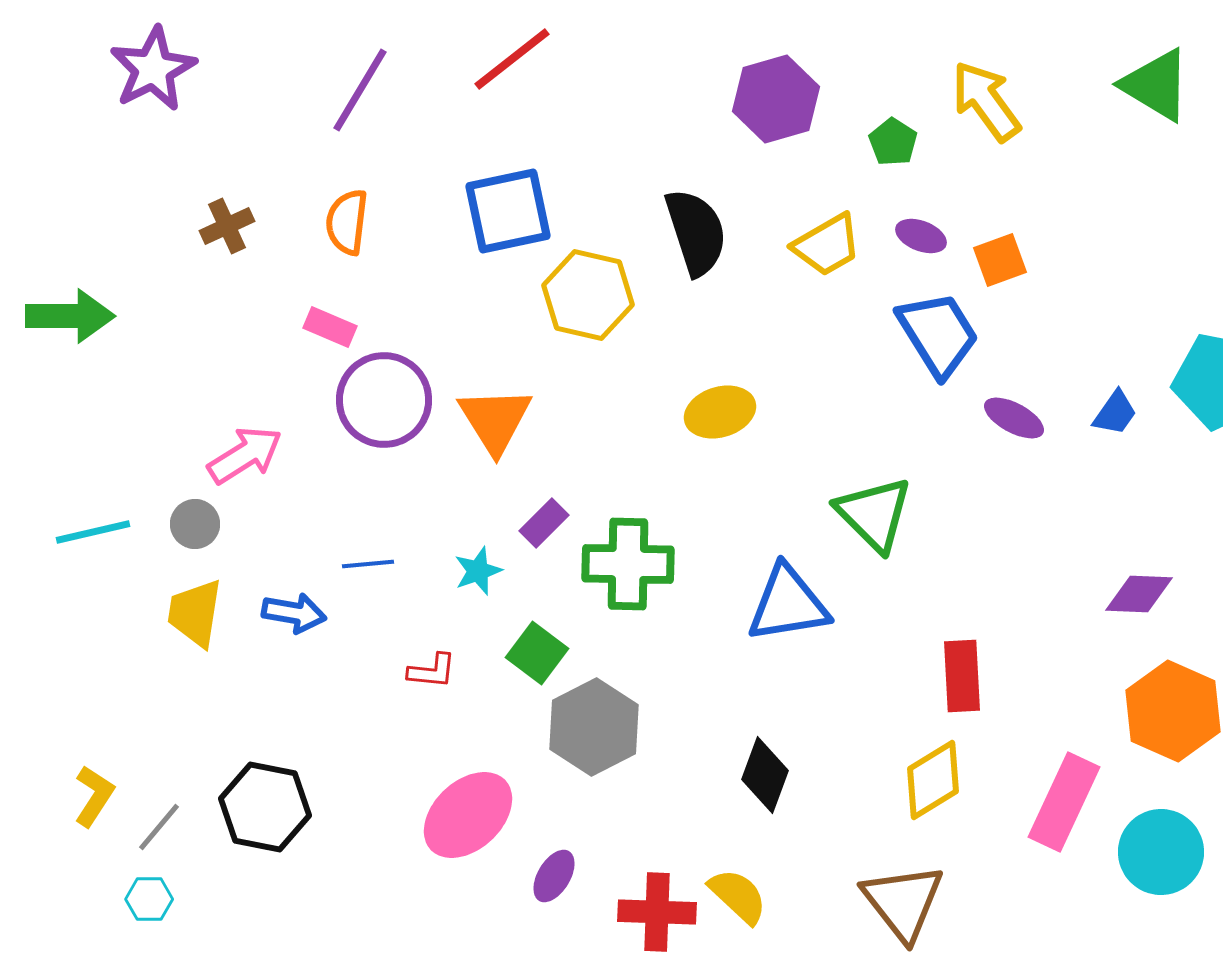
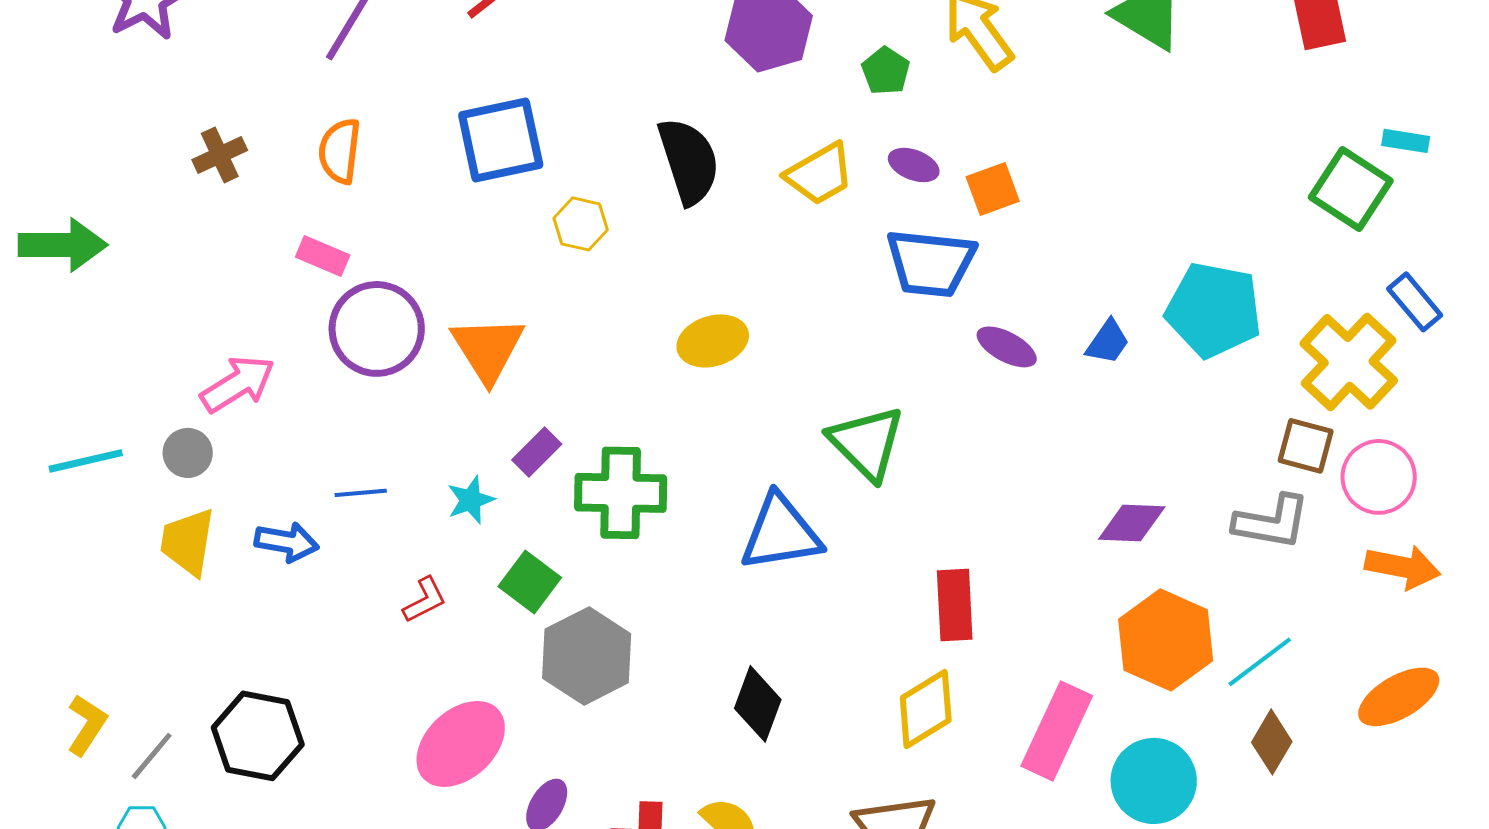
yellow hexagon: (588, 295) -> (581, 224), size x0.6
blue trapezoid: (938, 334) -> (931, 263), turned 128
red L-shape: (432, 671) -> (425, 600), turned -33

